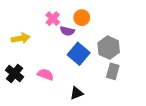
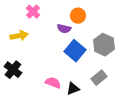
pink cross: (53, 19) -> (33, 12), moved
gray rectangle: (113, 71) -> (99, 78), moved, turned 35
pink semicircle: (46, 74) -> (53, 83), moved

